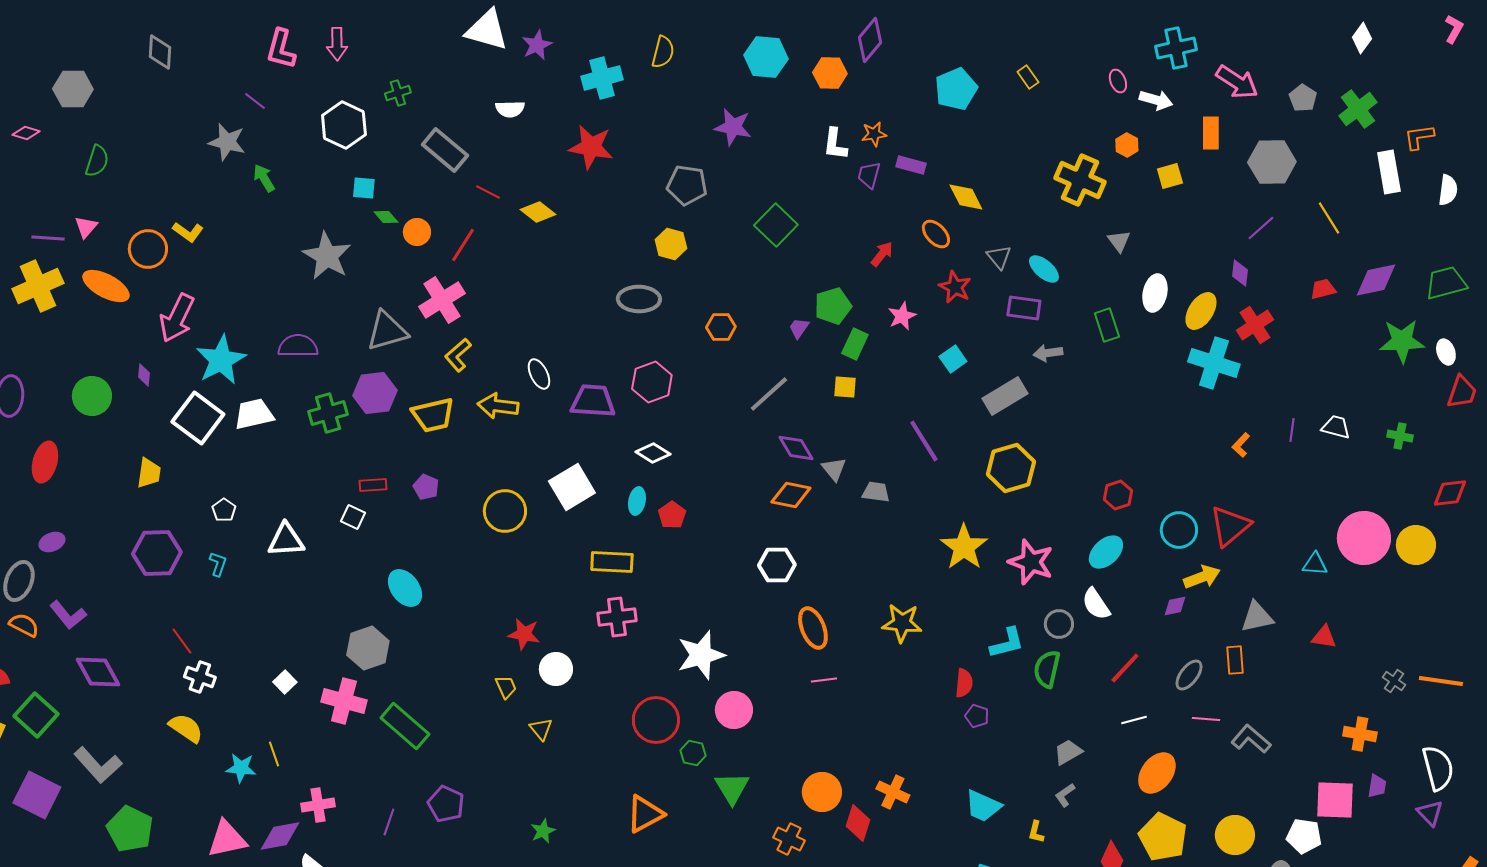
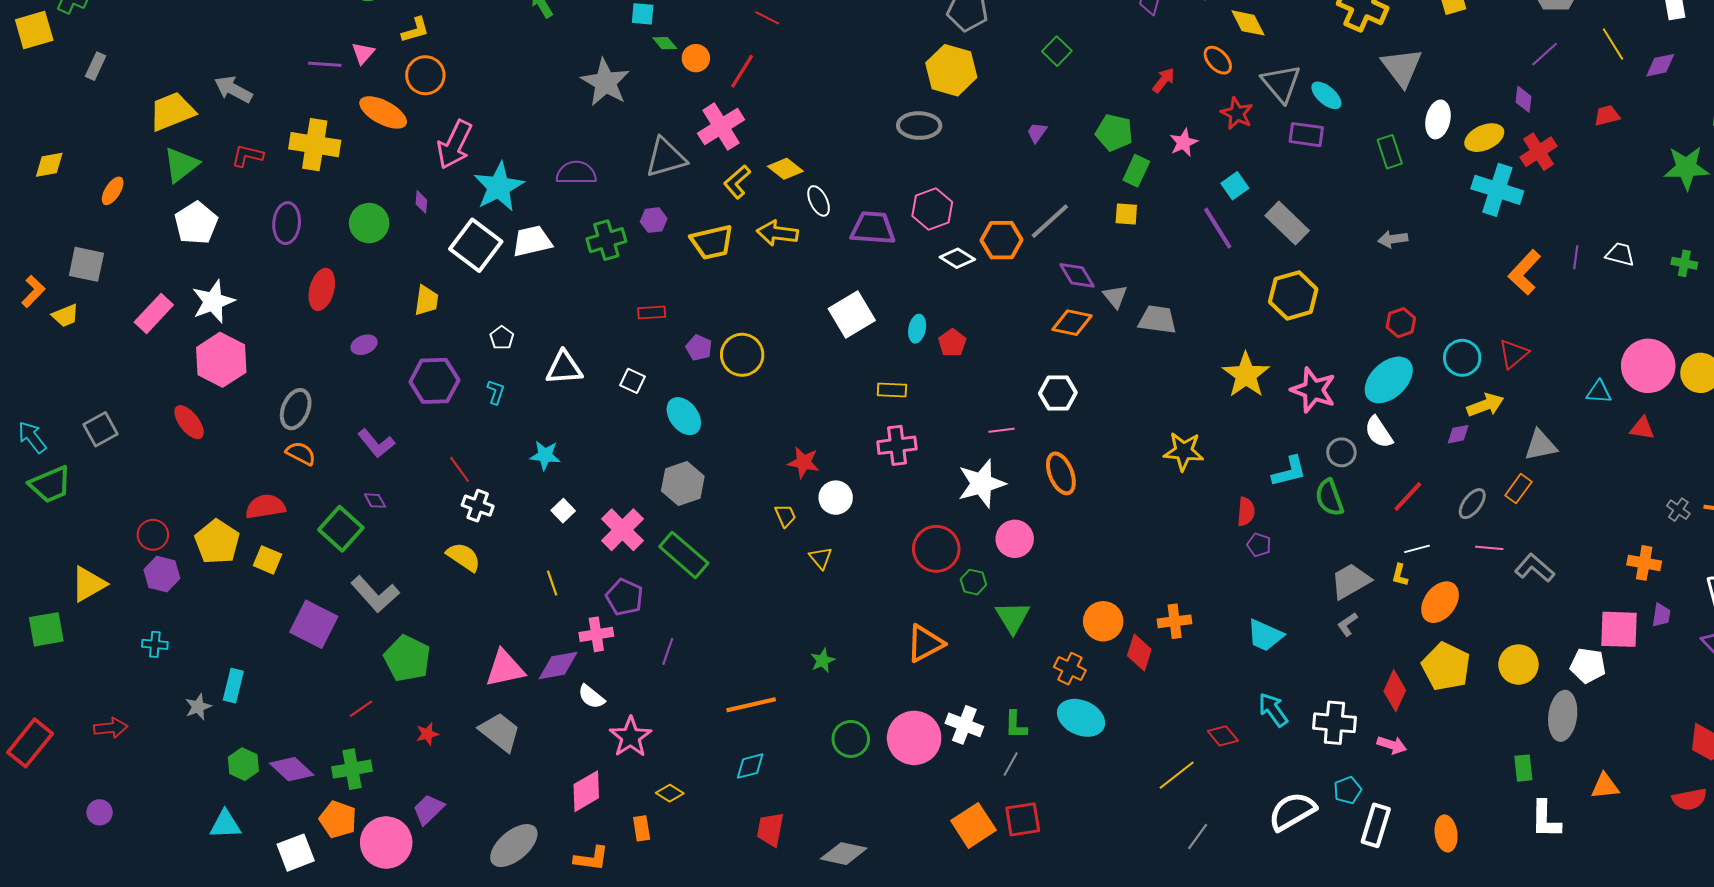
yellow diamond: (538, 212) -> (785, 169), moved
green square: (776, 225) -> (1057, 51), size x0.7
yellow L-shape: (188, 232) -> (415, 30), moved, turned -52
gray triangle: (1119, 241) -> (1402, 67), size x1.8
yellow hexagon: (671, 244) -> (951, 70), size x1.6
gray triangle: (999, 257) -> (1281, 83), size x1.6
purple diamond: (1376, 280) -> (1660, 65), moved, size x0.7
yellow cross: (38, 286) -> (315, 145), moved, turned 33
green pentagon: (833, 306) -> (1114, 133), turned 30
yellow ellipse: (1201, 311) -> (1484, 138), turned 33
orange hexagon: (721, 327) -> (1002, 240), moved, size x1.4
purple trapezoid: (799, 328) -> (1037, 133), moved
gray arrow: (1048, 353) -> (1393, 239), moved
purple hexagon: (375, 393) -> (654, 220), size x0.6
gray rectangle: (1005, 396) -> (1287, 223), turned 75
purple line: (924, 441) -> (1218, 228), moved
orange L-shape: (1241, 445) -> (1524, 272), size x1.8
white diamond: (653, 453) -> (957, 258), moved
purple pentagon: (426, 487) -> (699, 348), moved
gray trapezoid: (876, 492) -> (1157, 320), size x1.4
yellow circle: (505, 511) -> (742, 355), moved
white square: (353, 517) -> (633, 381), moved
red triangle: (1230, 526) -> (1513, 354), size x0.7
purple ellipse: (52, 542) -> (364, 345), moved
cyan ellipse: (1106, 552) -> (1389, 380), size x1.4
yellow rectangle: (612, 562) -> (892, 390), size x0.7
purple L-shape: (68, 615) -> (376, 443), moved
orange ellipse: (813, 628) -> (1061, 473), moved
red triangle: (1324, 637) -> (1642, 428), moved
gray hexagon: (368, 648) -> (683, 484), moved
orange rectangle: (1235, 660) -> (1518, 489), turned 40
green semicircle: (1047, 669) -> (1329, 498), turned -33
purple diamond: (98, 672) -> (375, 501), size x0.5
pink line: (824, 680) -> (1002, 430), moved
pink cross: (344, 701) -> (622, 530), turned 30
green square: (36, 715) -> (341, 529), moved
gray trapezoid: (1068, 752) -> (1351, 581), size x1.4
cyan star: (241, 768) -> (545, 455), moved
orange cross: (893, 792) -> (1175, 621), turned -32
purple pentagon: (446, 804) -> (624, 597), moved
yellow L-shape: (1036, 832) -> (1400, 575), moved

